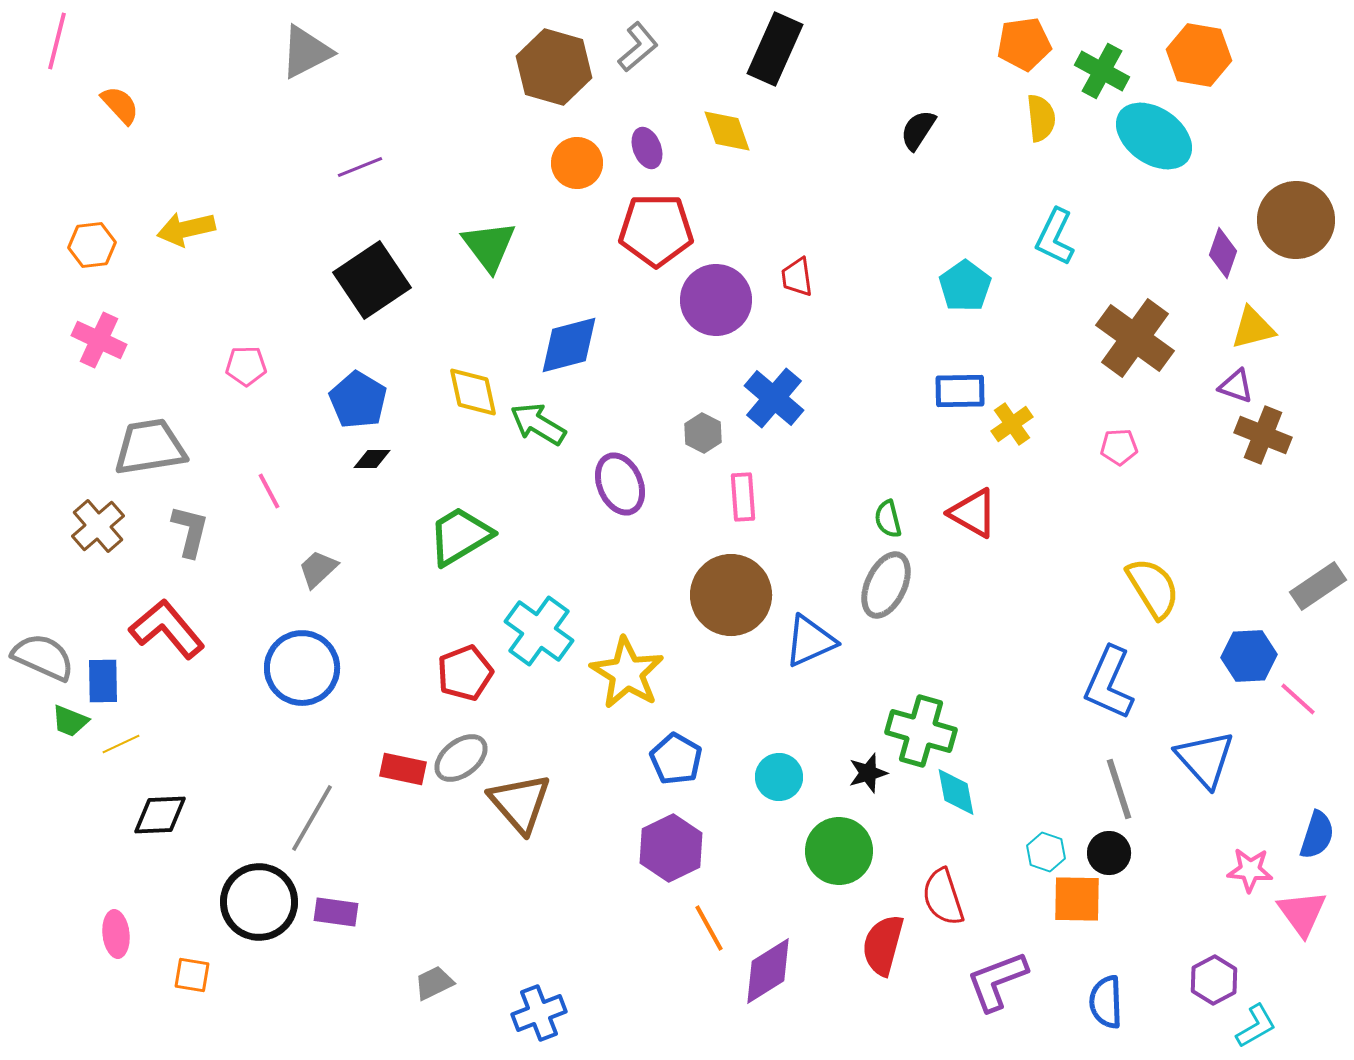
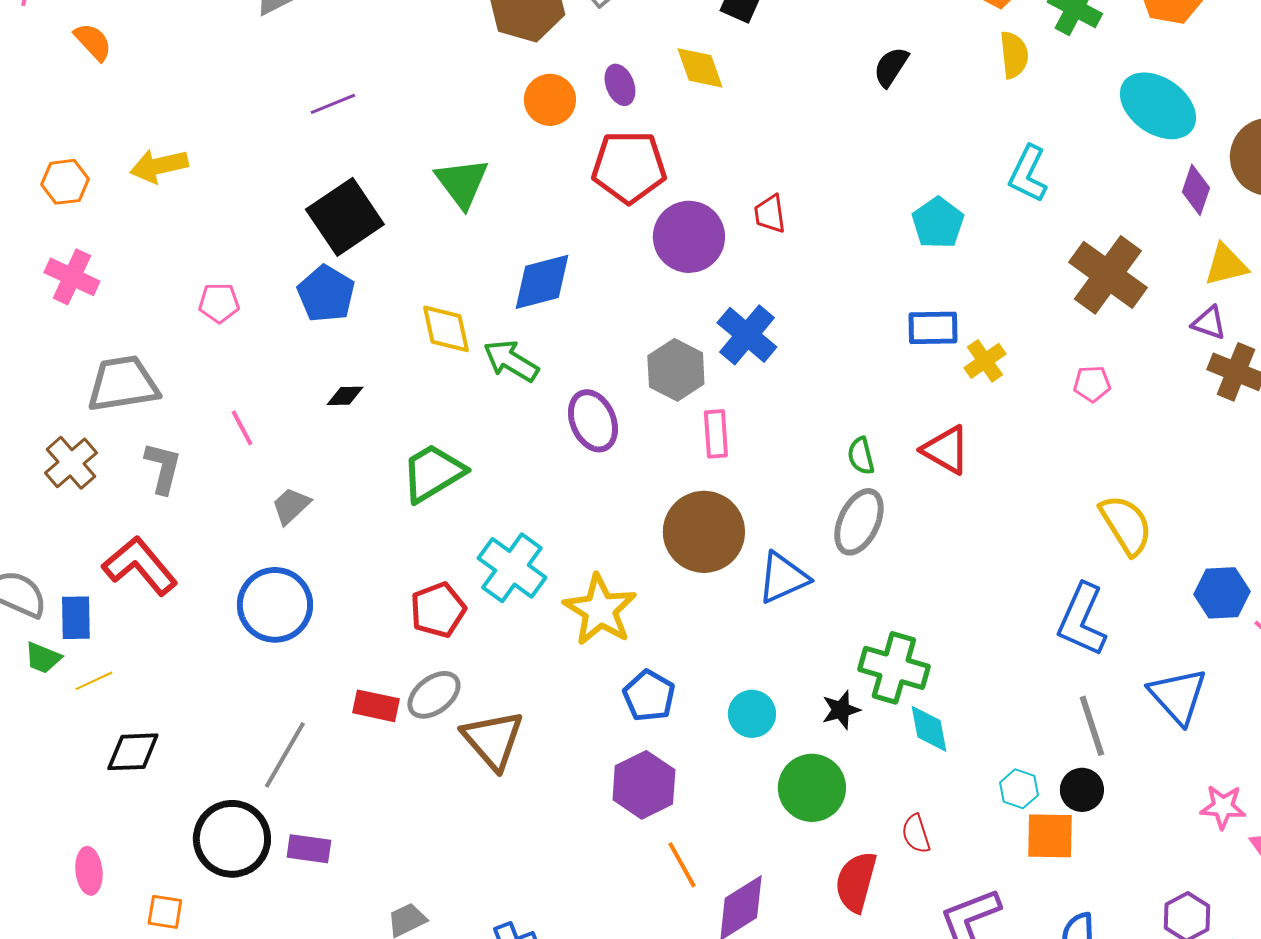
cyan ellipse: (1154, 136) -> (1158, 106), moved
blue pentagon: (358, 400) -> (326, 294), moved
gray hexagon: (703, 433) -> (676, 370), size x1.5
red semicircle: (943, 897) -> (916, 834), size x0.7

